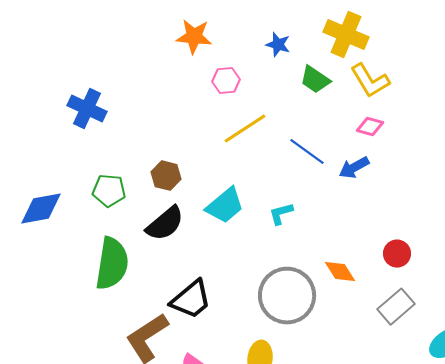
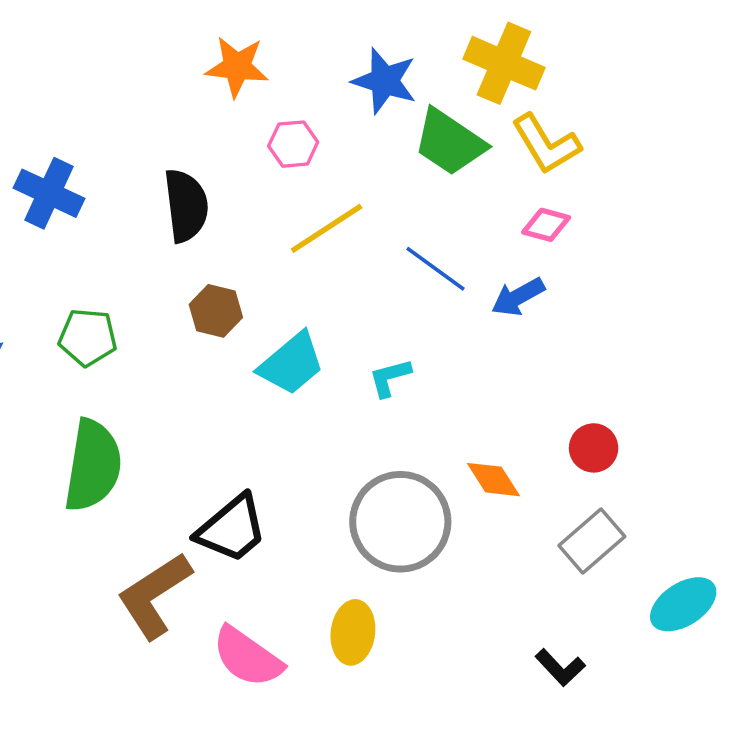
blue star: (278, 45) -> (385, 81), size x1.5
green trapezoid: (315, 80) -> (450, 142), size x1.4
brown hexagon: (166, 176) -> (216, 311), moved
black semicircle: (165, 224) -> (186, 206), moved, turned -57

